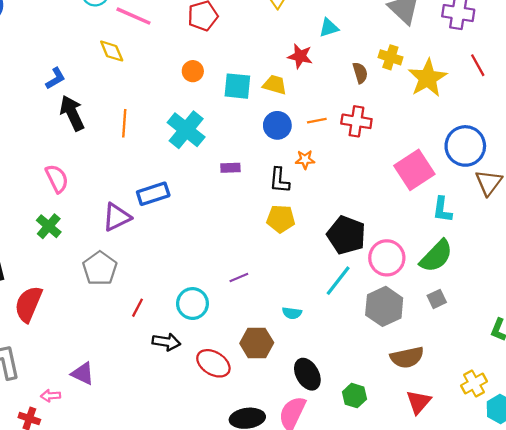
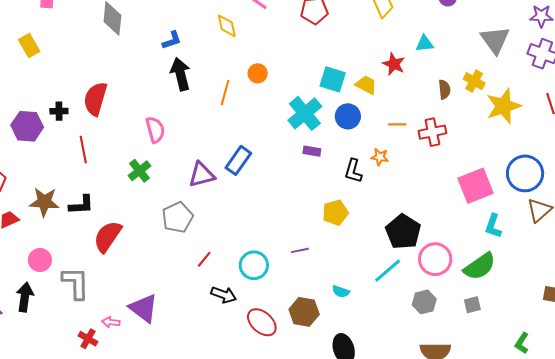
orange circle: (193, 71) -> (258, 73), moved
red cross: (356, 121) -> (432, 132), turned -32
blue circle: (277, 125) -> (348, 116), moved
cyan cross: (186, 130) -> (305, 113), moved
blue rectangle: (153, 194) -> (238, 160), turned -48
yellow pentagon: (281, 219) -> (335, 213), moved, turned -30
gray hexagon: (384, 306) -> (424, 302), size x0.7
purple triangle: (83, 374) -> (144, 308), size x1.4

